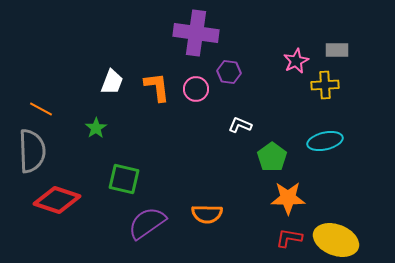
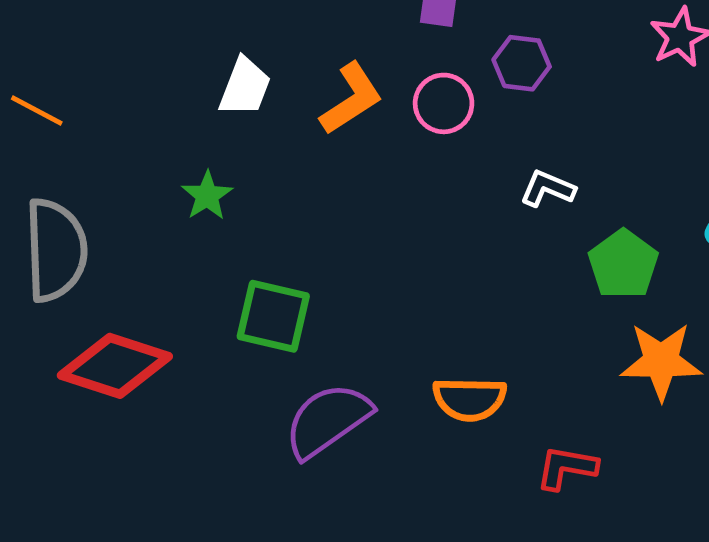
orange L-shape: (157, 87) -> (351, 99), turned 64
orange line: (41, 109) -> (37, 111), moved
red L-shape: (289, 238) -> (567, 468), moved

